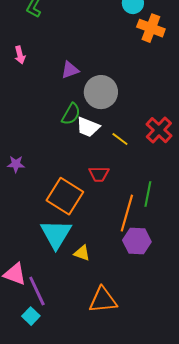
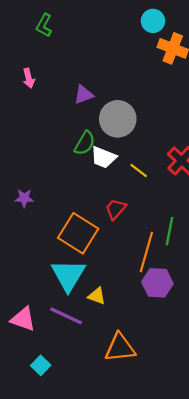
red trapezoid: (99, 174) -> (116, 209), turned 130
purple line: (37, 291) -> (66, 316), moved, turned -40

